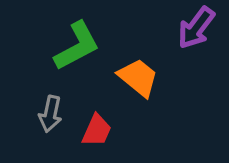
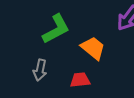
red trapezoid: (97, 130) -> (80, 80), moved, turned -120

